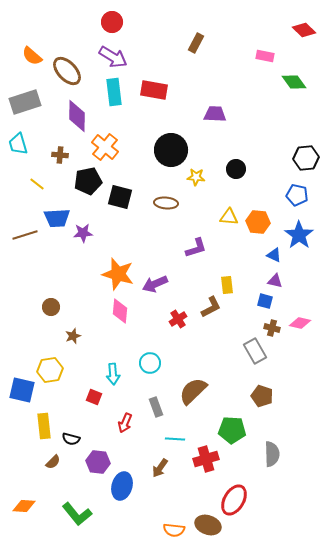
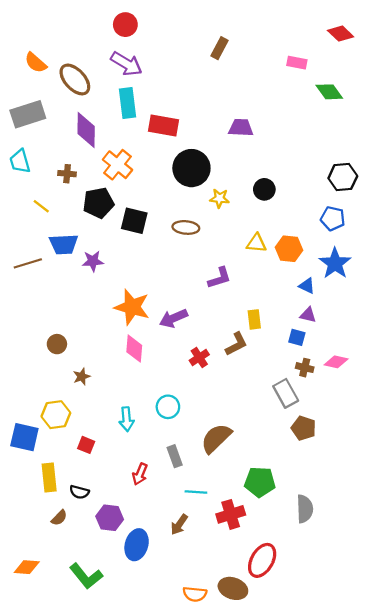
red rectangle: (154, 90) -> (163, 125), moved
brown pentagon: (262, 396) -> (304, 428), moved
red square: (94, 397) -> (86, 445), moved

